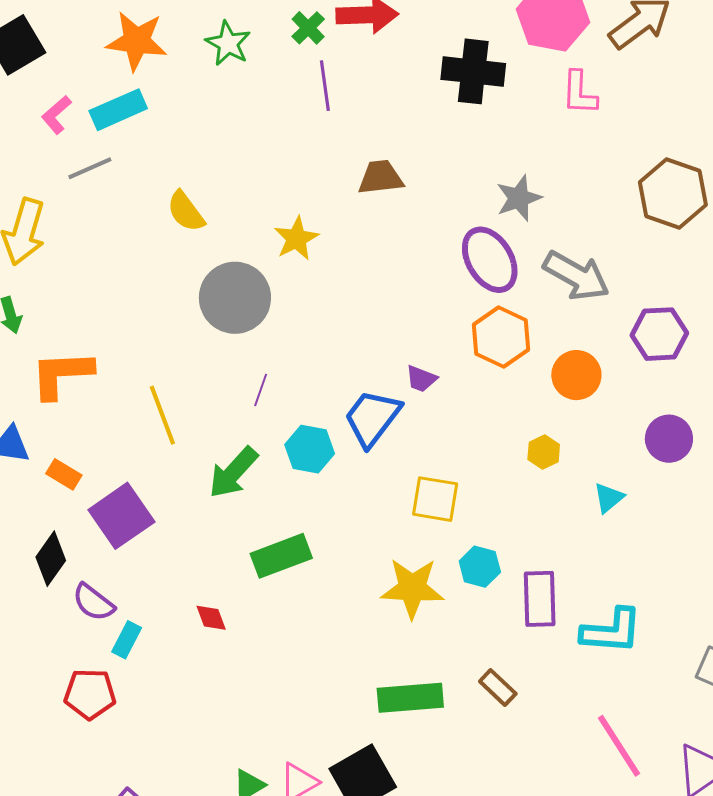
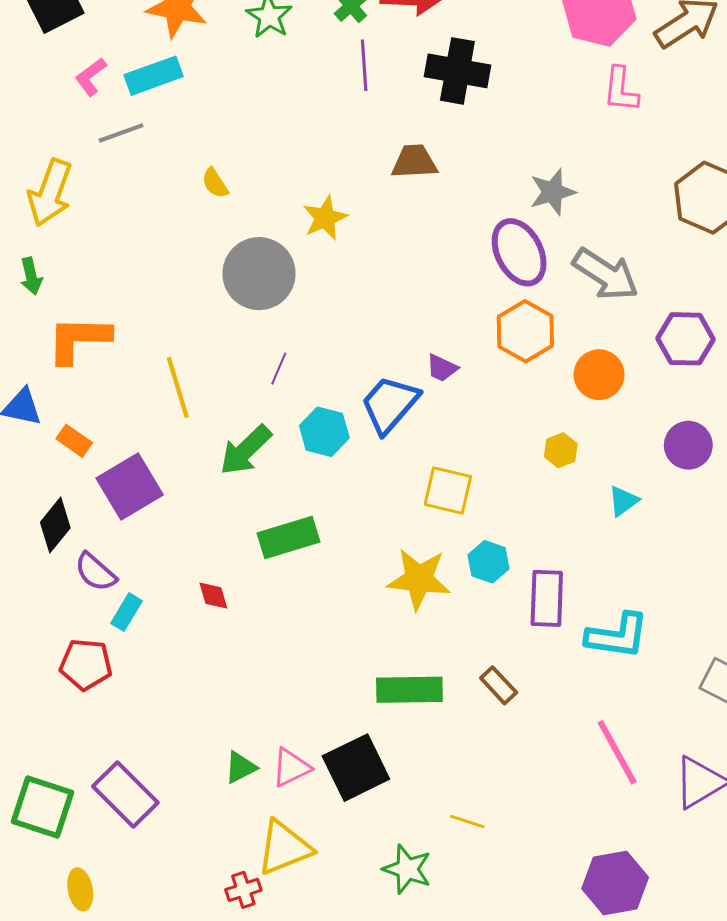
black cross: (473, 71) -> (457, 71), moved
yellow semicircle: (186, 211) -> (215, 183), size x0.7

